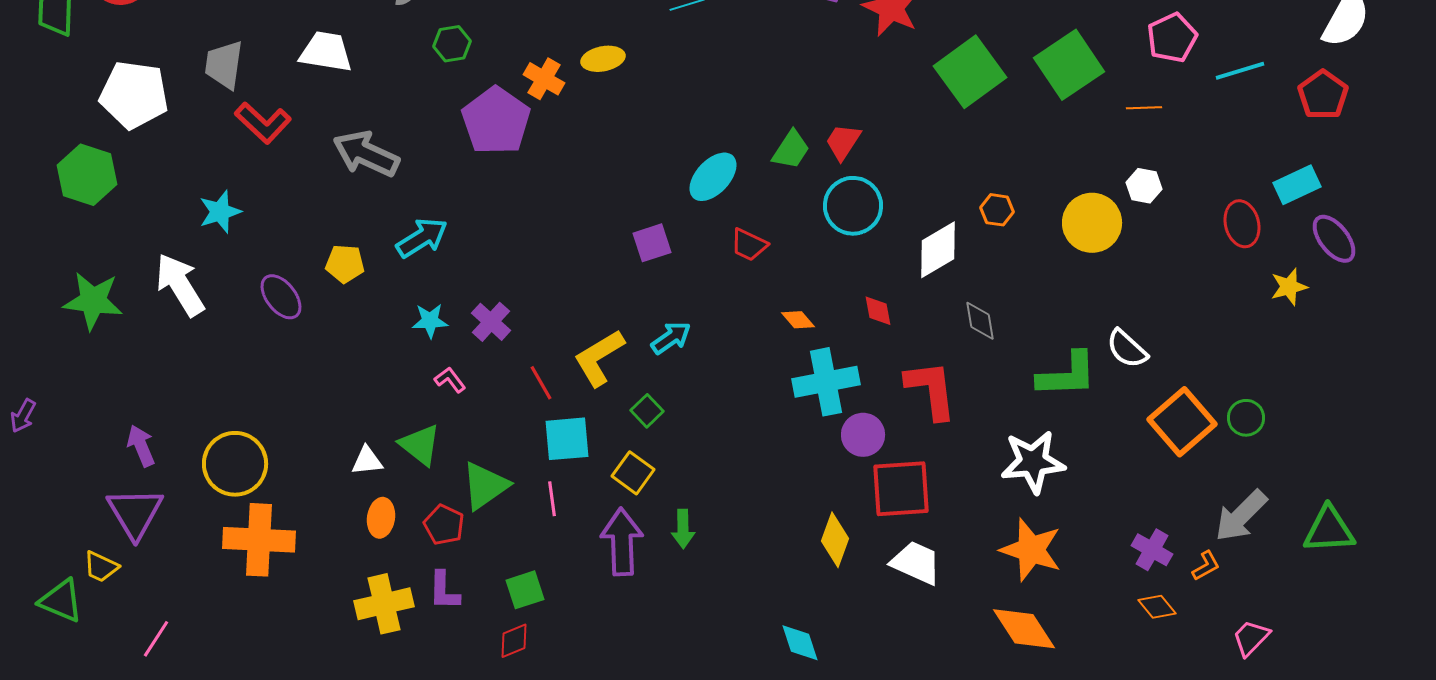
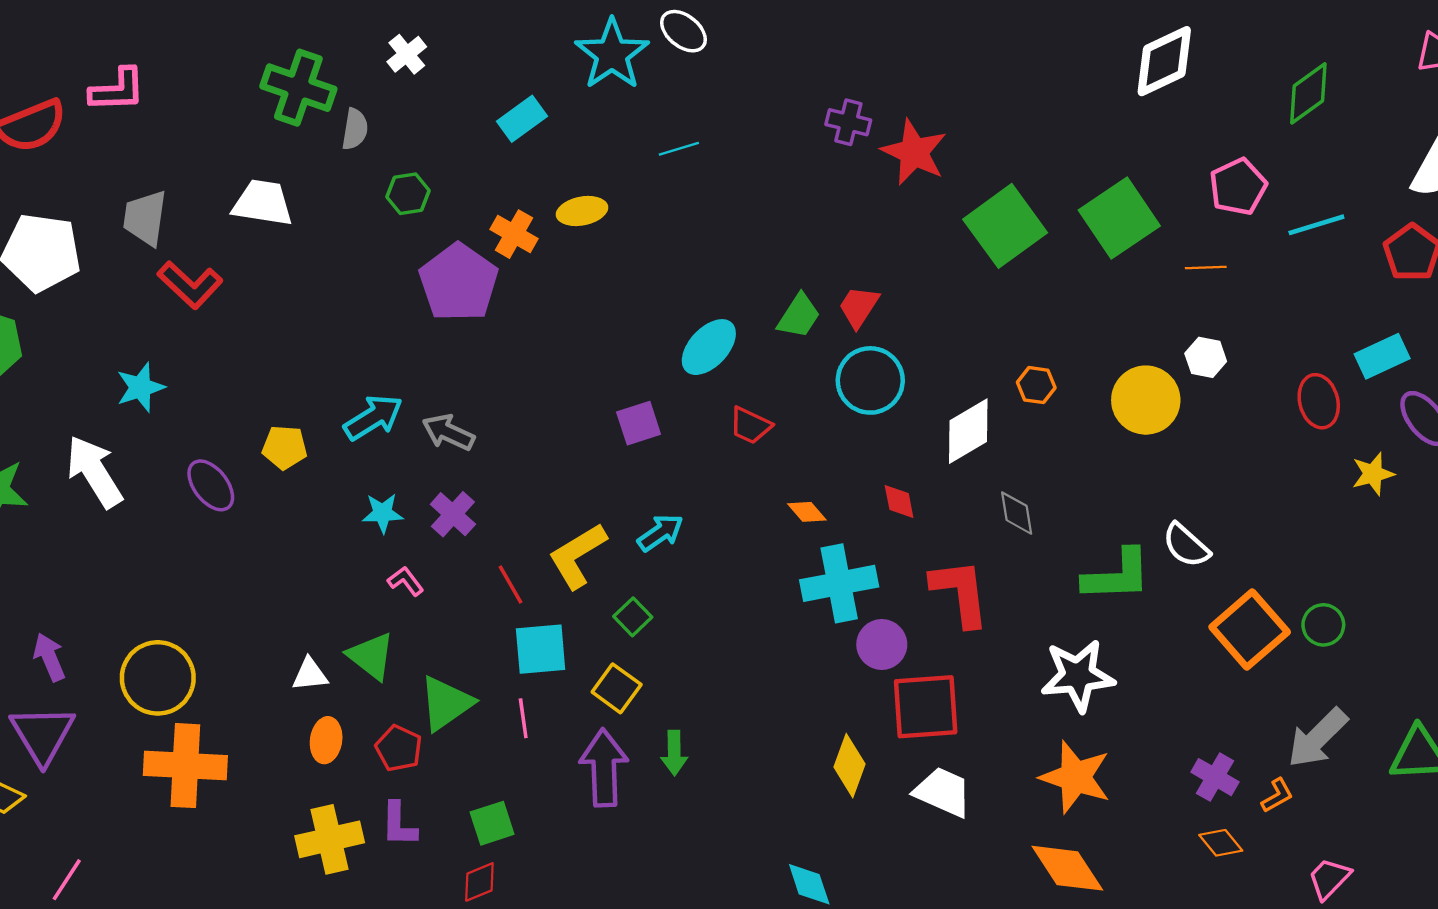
gray arrow: (366, 154) -> (448, 432), moved, size x0.7

